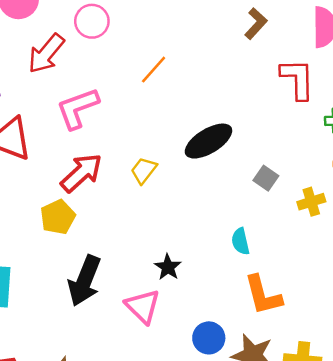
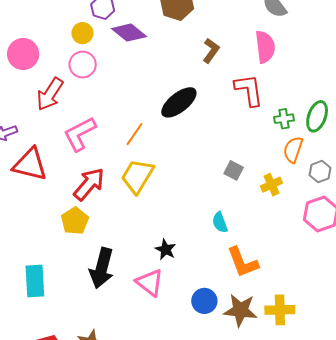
orange line: (154, 70) -> (134, 134), moved
black ellipse: (208, 141) -> (179, 102), moved
yellow trapezoid: (144, 170) -> (137, 176), size x1.6

